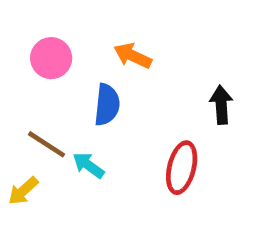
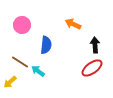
orange arrow: (133, 56) -> (73, 24), moved
red ellipse: (182, 168) -> (92, 68), moved, turned 40

